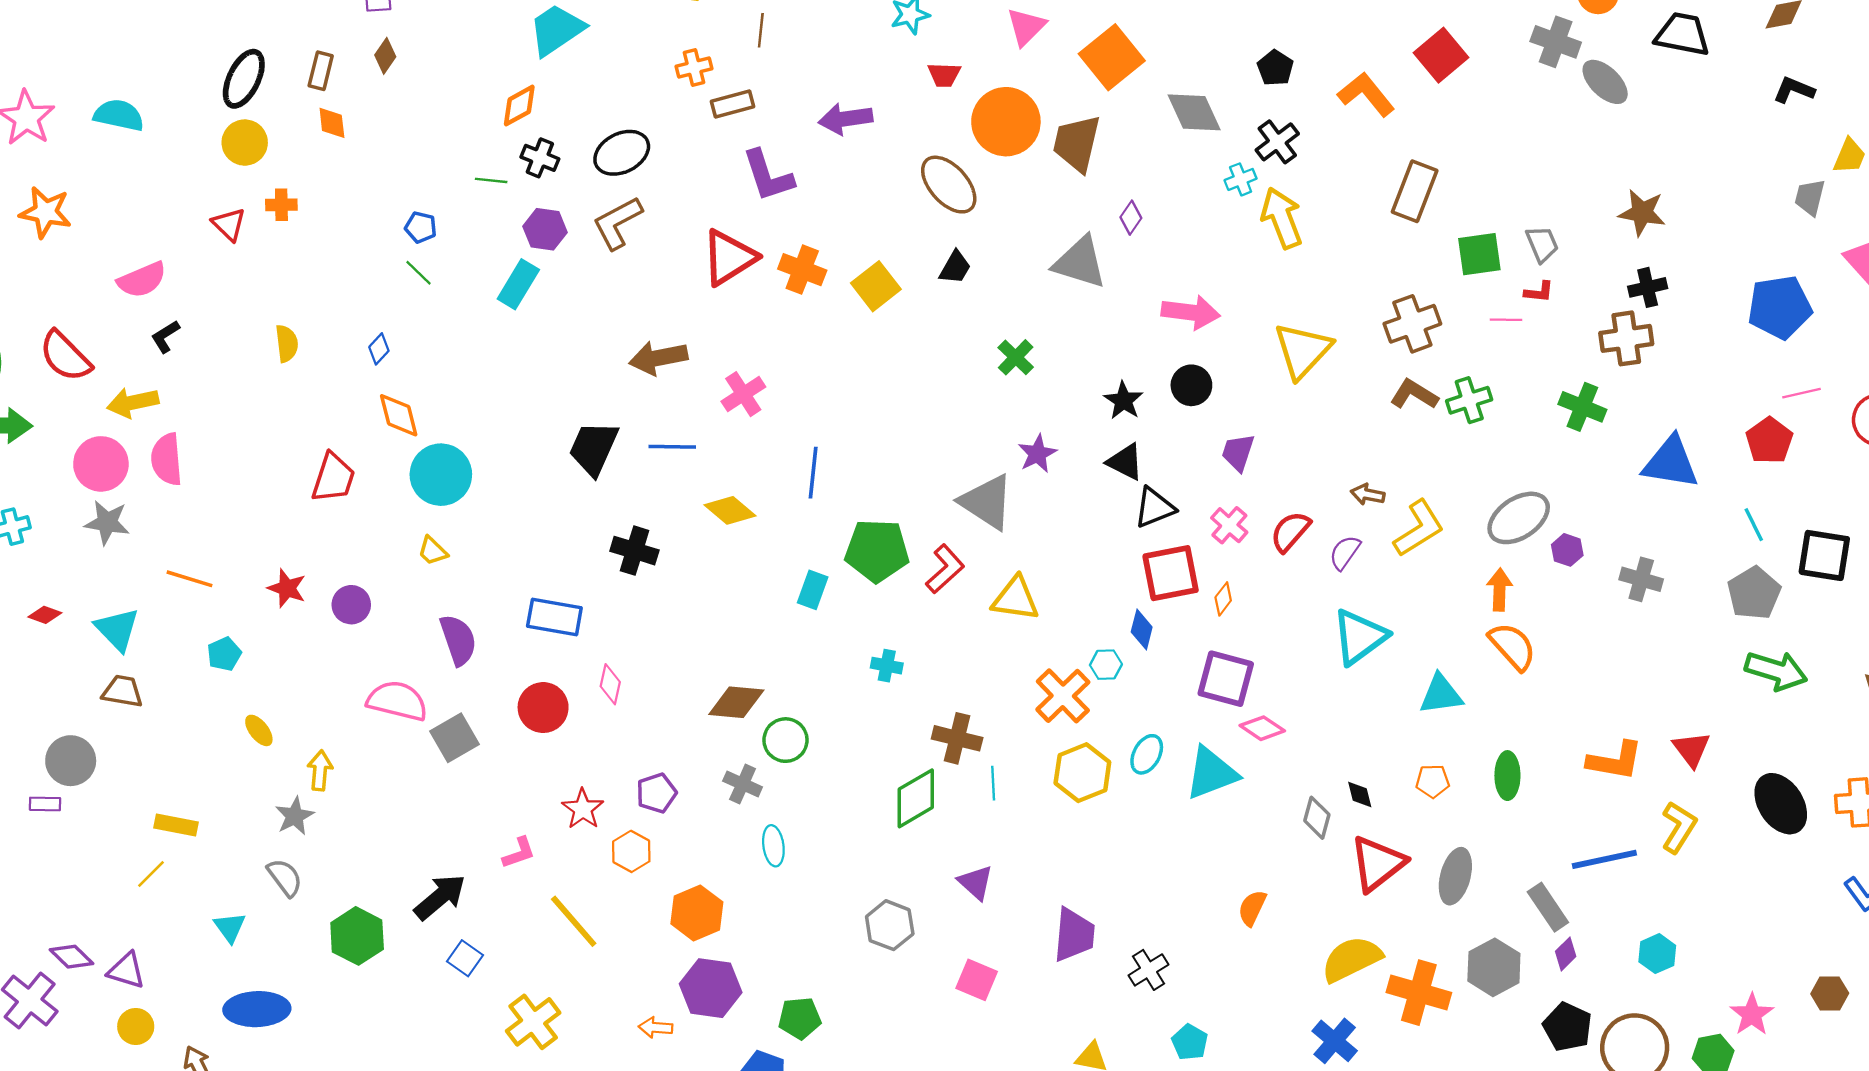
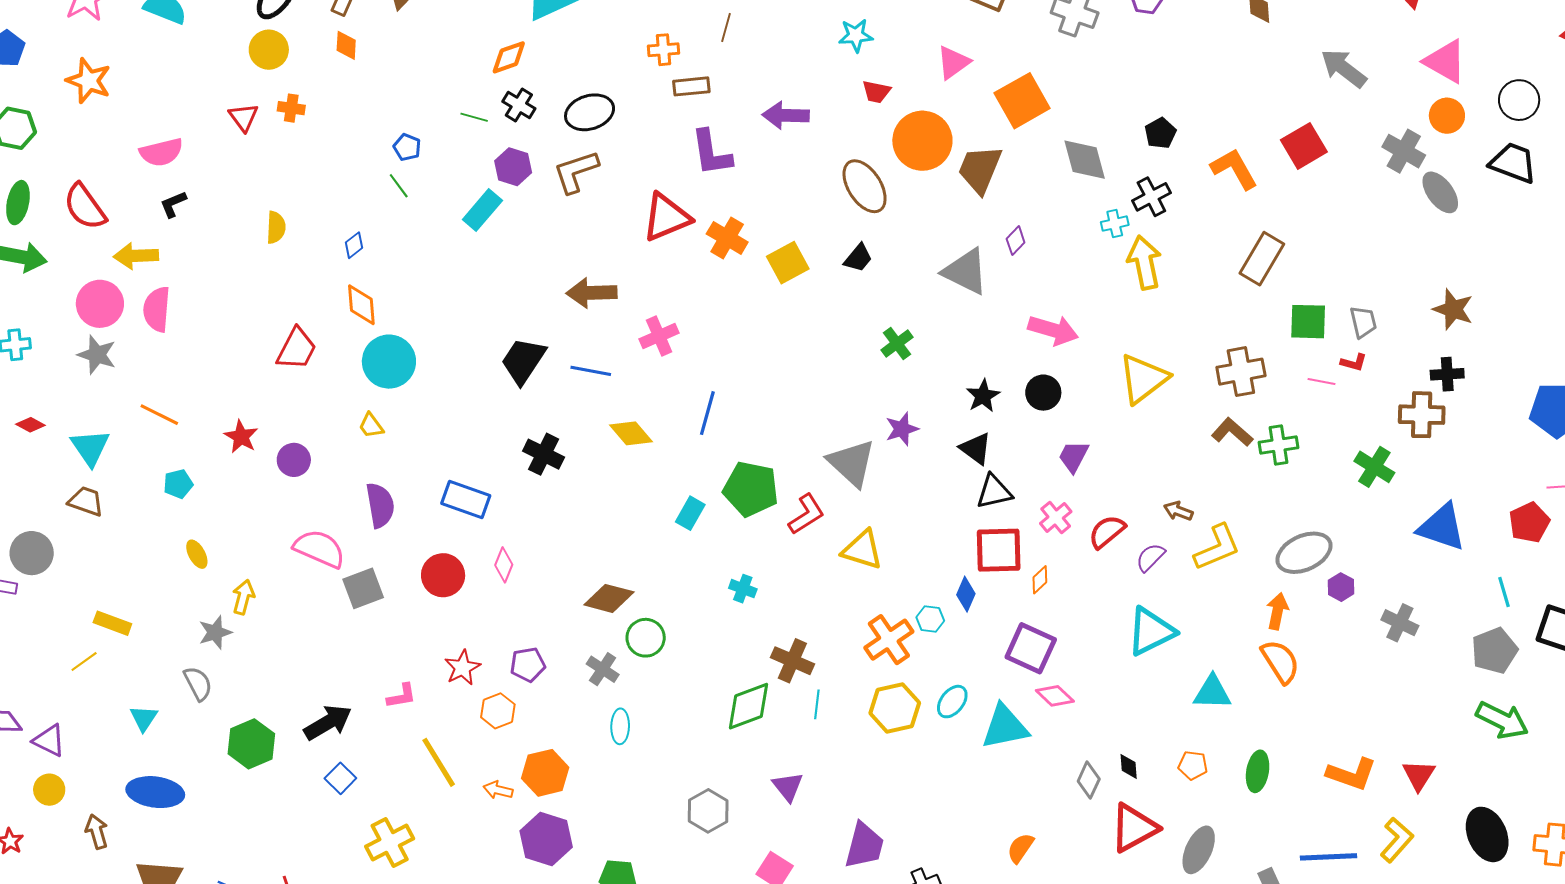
orange arrow: (656, 1028) -> (498, 790), moved

